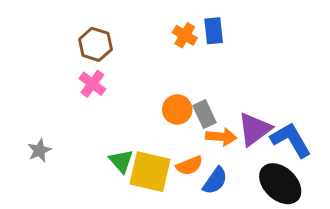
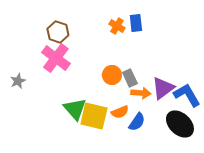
pink cross: (92, 84) -> (56, 58), size x1.6
gray star: (39, 150) -> (18, 81), moved
green triangle: (121, 161) -> (75, 109), size x1.4

